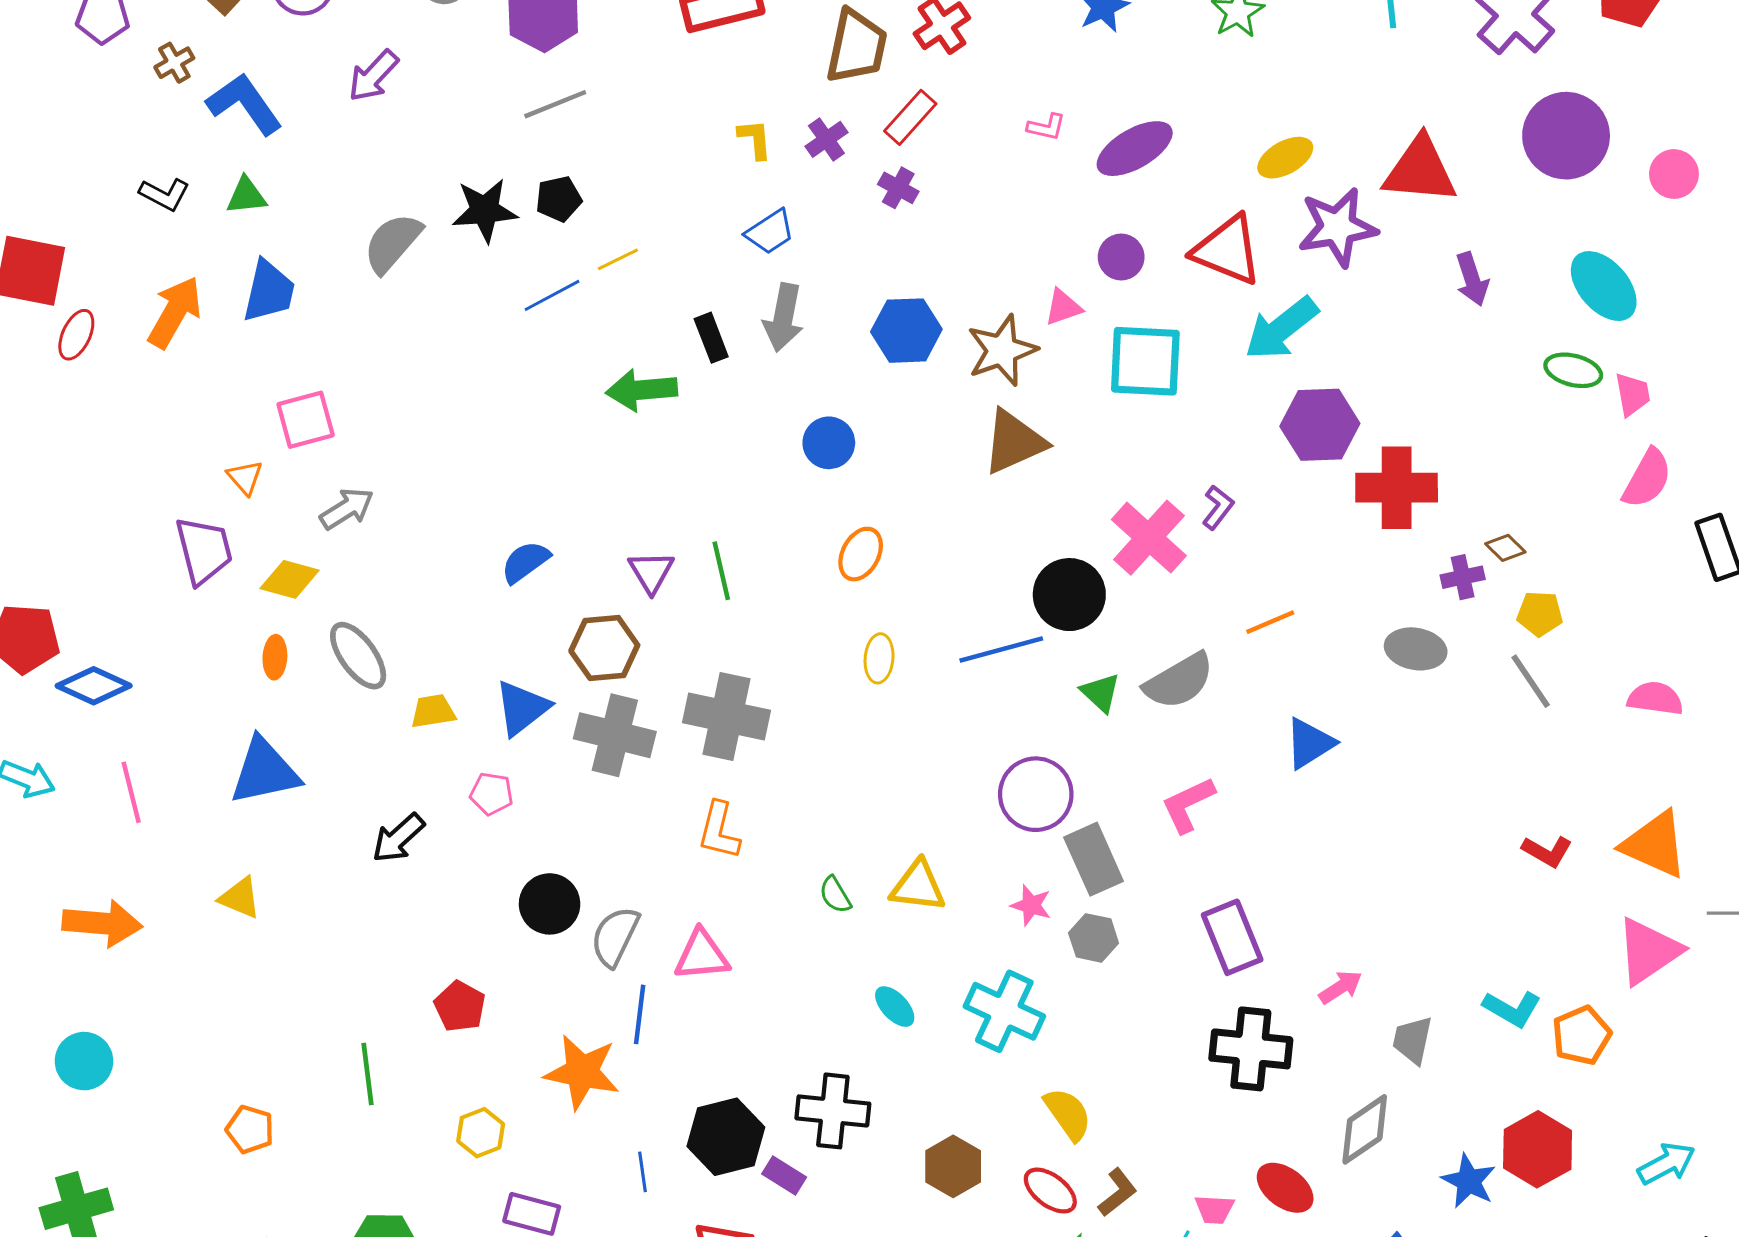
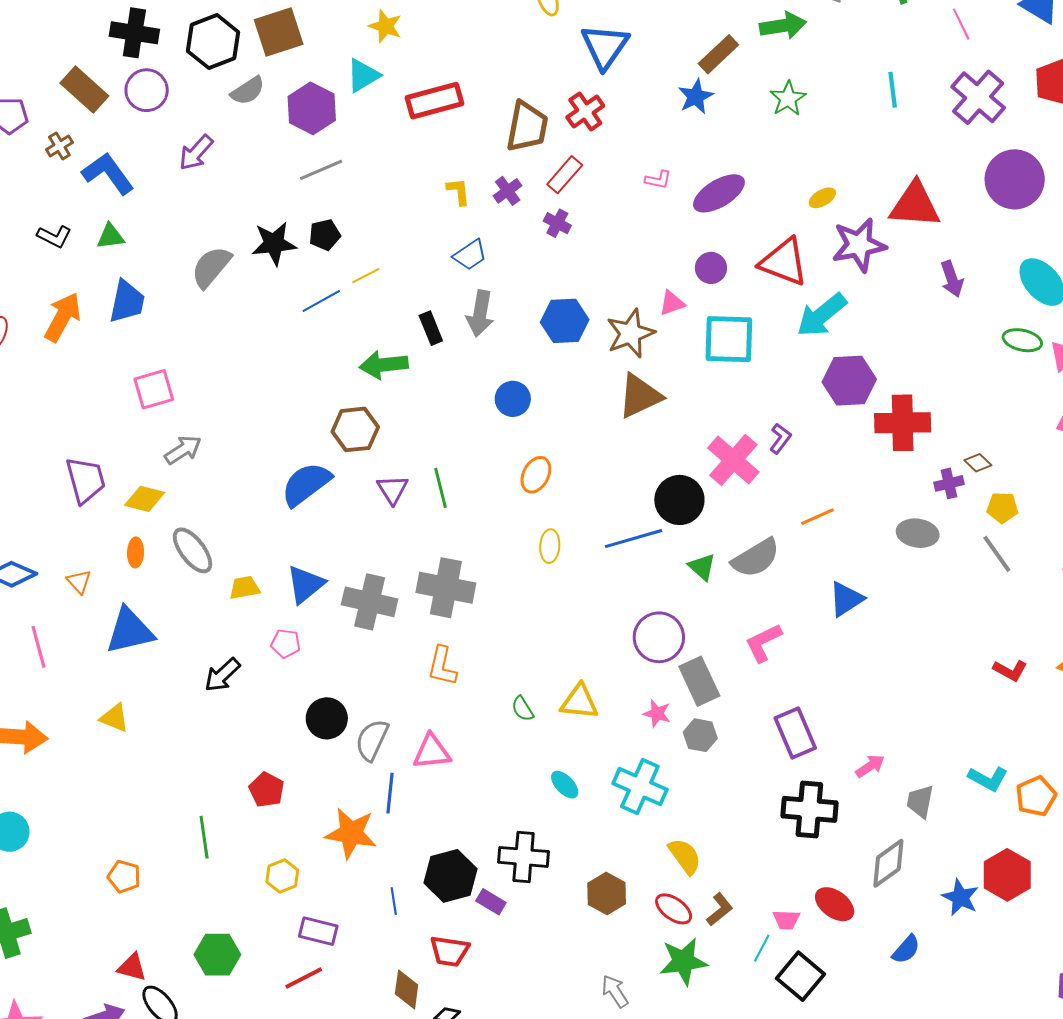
yellow ellipse: (1285, 158) -> (822, 198), size x0.7
orange triangle: (245, 477) -> (79, 582), moved
blue semicircle: (525, 562) -> (306, 484), size x1.5
brown hexagon: (604, 648) -> (355, 429), moved

